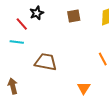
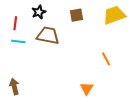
red line: (22, 24) -> (15, 23), moved, turned 48
brown trapezoid: (46, 62) -> (48, 35), moved

